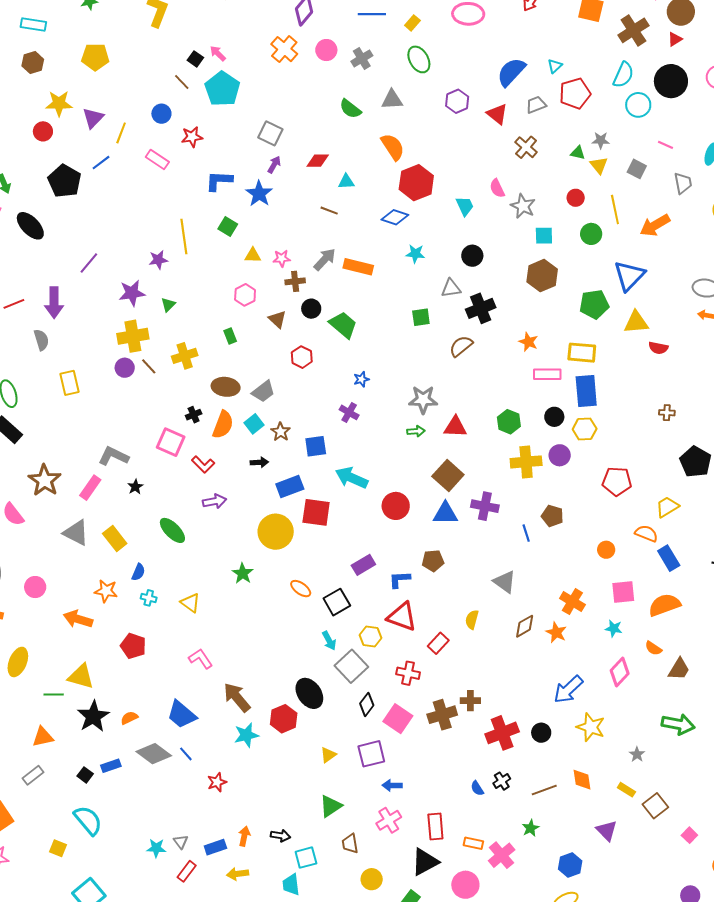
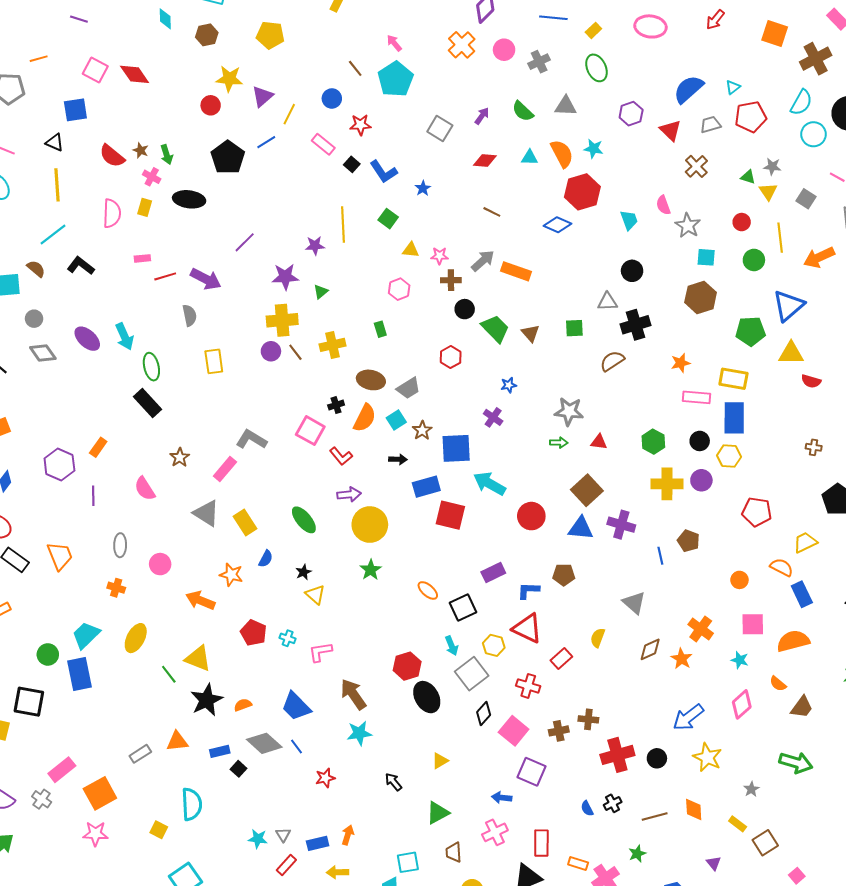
black square: (195, 59) -> (352, 164), moved
purple arrow: (274, 165) -> (482, 116), moved
blue L-shape: (219, 181) -> (383, 172), turned -132
cyan triangle: (346, 182) -> (529, 158), moved
blue star: (259, 194) -> (423, 188), size x0.6
black ellipse: (30, 226) -> (189, 199), turned -44
cyan star: (415, 254) -> (594, 149), moved
purple arrow: (54, 303) -> (206, 279), turned -68
brown triangle: (277, 319) -> (530, 333), moved
orange star: (528, 342) -> (681, 363), turned 30
red triangle: (455, 427) -> (599, 442), size x0.7
blue square: (316, 446) -> (456, 448), size x1.4
brown star: (45, 480) -> (180, 457), size x0.6
black star: (135, 487) -> (304, 572), moved
yellow circle: (276, 532) -> (370, 525), moved
cyan cross: (149, 598) -> (288, 638), moved
pink L-shape: (201, 659) -> (320, 652), turned -70
green line: (54, 695) -> (169, 674), turned 48
brown cross: (442, 715) -> (559, 731), size x0.7
red hexagon: (284, 719) -> (407, 666), moved
orange triangle: (43, 737) -> (177, 741), moved
purple square: (371, 754) -> (532, 772), moved, turned 32
black square: (85, 775) -> (238, 769), moved
cyan semicircle: (88, 820) -> (192, 804), turned 32
purple triangle: (607, 830) -> (714, 863), size x0.7
black arrow: (280, 836) -> (393, 782), moved, turned -144

